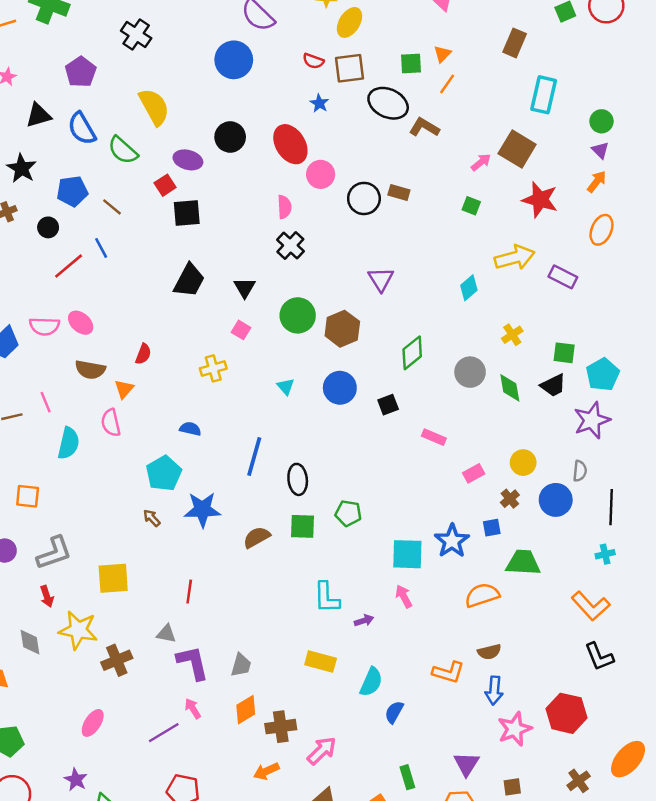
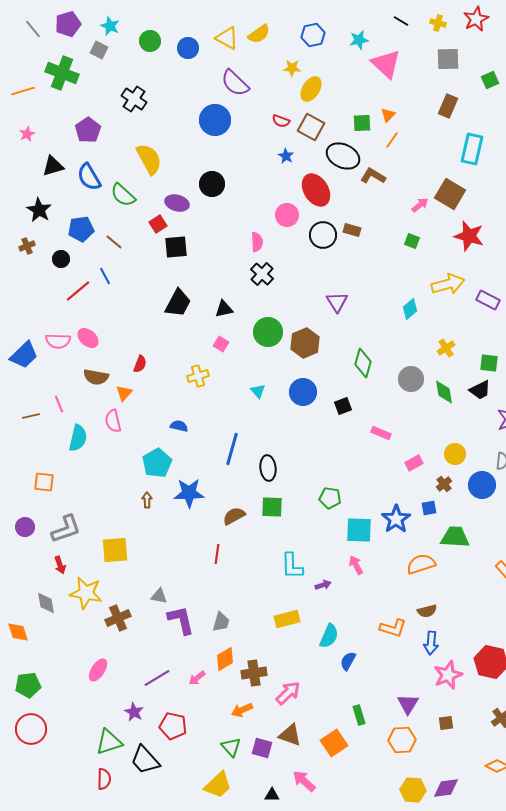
brown square: (349, 68) -> (311, 127), turned 36
red ellipse: (290, 144) -> (316, 190), moved
black triangle: (245, 288) -> (224, 309), turned 48
green diamond: (412, 353) -> (363, 363), turned -36
green pentagon: (348, 513) -> (330, 498), moved
brown arrow: (152, 518) -> (147, 500), turned 42
red line: (189, 592) -> (217, 554), moved
yellow rectangle: (321, 661) -> (287, 619), turned -30
pink arrow: (193, 708) -> (197, 678), moved, turned -96
purple star: (76, 780) -> (134, 712), moved

